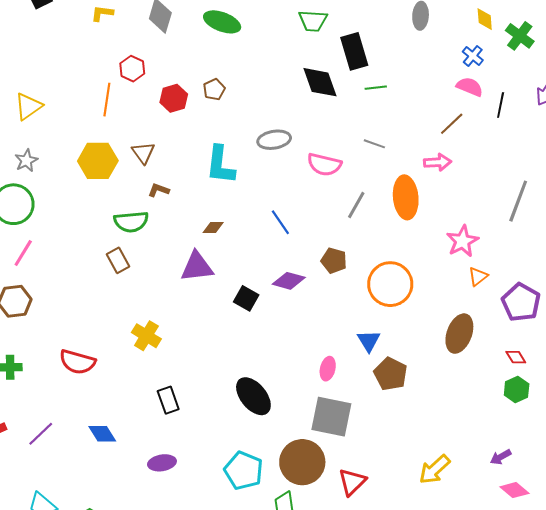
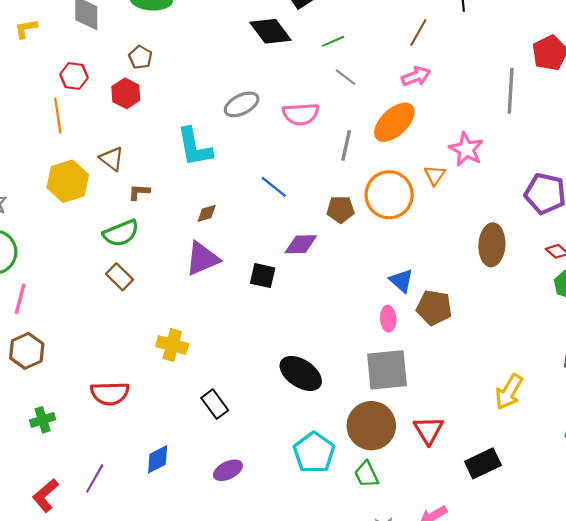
green line: (376, 88) -> (333, 41), moved
brown pentagon: (214, 89) -> (140, 57), moved
gray line: (374, 144) -> (346, 77), turned 35
orange ellipse: (406, 197) -> (394, 122), turned 69
orange triangle: (478, 276) -> (435, 175), moved
orange circle: (390, 284) -> (389, 195), moved
pink ellipse: (328, 369) -> (388, 319), moved
blue diamond: (102, 434) -> (158, 459), turned -68
cyan pentagon: (244, 471) -> (314, 453), turned 30

